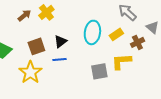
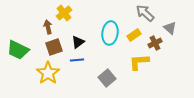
brown arrow: (24, 15) -> (48, 27), moved, turned -64
gray square: (99, 71) -> (107, 78), moved, turned -30

